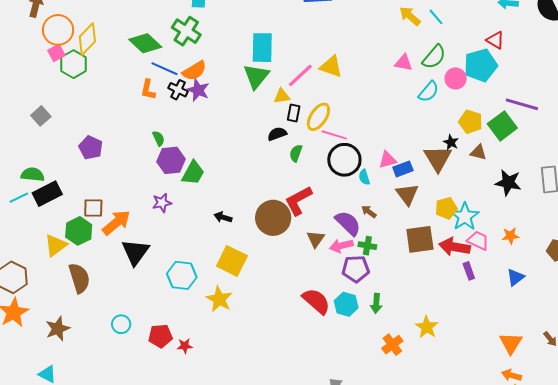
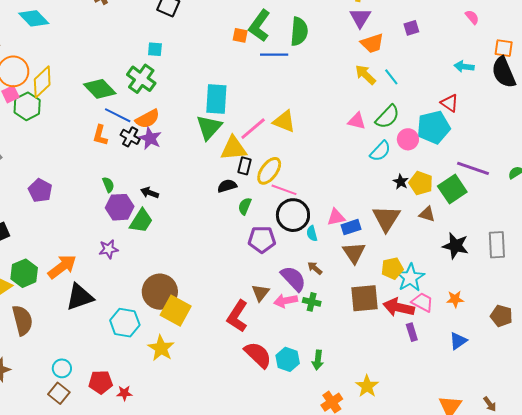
yellow triangle: (282, 96) -> (234, 148), size x1.6
black star: (451, 142) -> (401, 182), moved
red L-shape: (298, 201) -> (237, 316), moved, turned -32
brown square: (93, 208) -> (59, 393), moved, turned 35
black arrow: (223, 217) -> (150, 193), moved
brown circle: (273, 218) -> (160, 292), moved
black triangle: (135, 252) -> (80, 297), turned 32
purple pentagon: (356, 269) -> (262, 239), moved

